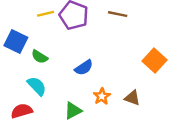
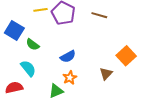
orange star: (102, 96) -> (70, 78), moved
brown triangle: (132, 98) -> (106, 74), moved, turned 48

